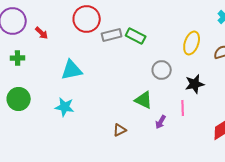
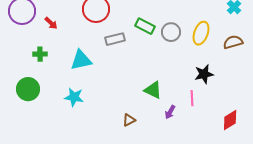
gray rectangle: (112, 35) -> (115, 39), moved
green cross: (18, 58) -> (40, 54), moved
gray circle: (162, 70) -> (171, 32), moved

